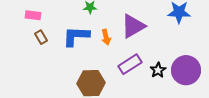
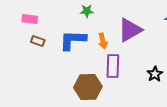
brown rectangle: (41, 37) -> (38, 41), turned -40
purple rectangle: (130, 64) -> (113, 66), moved, turned -55

